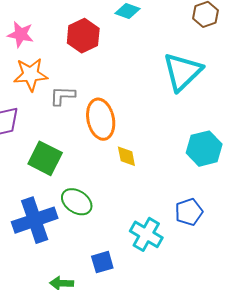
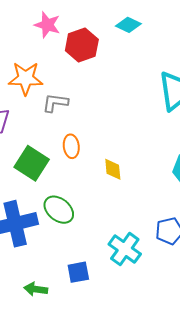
pink star: (21, 34) -> (47, 25), moved
orange ellipse: (101, 119) -> (71, 146), moved, size x0.6

